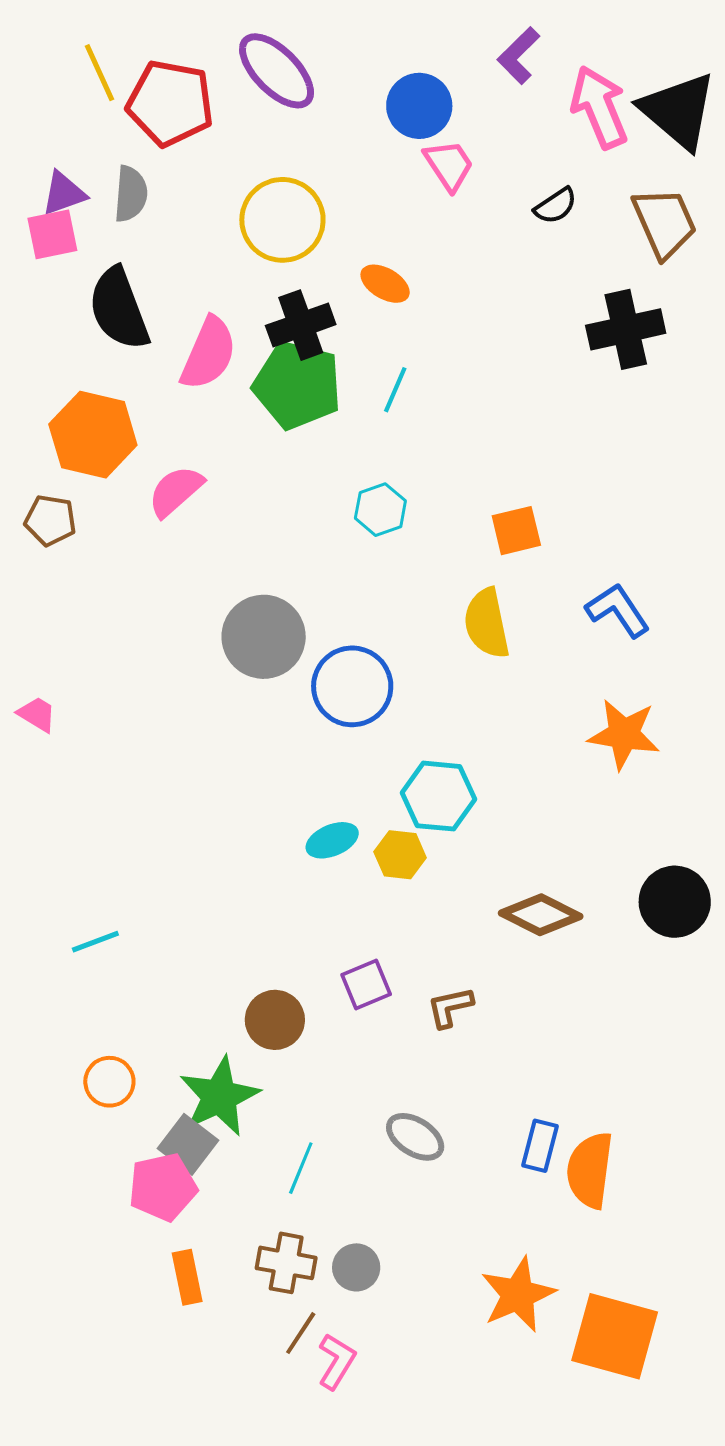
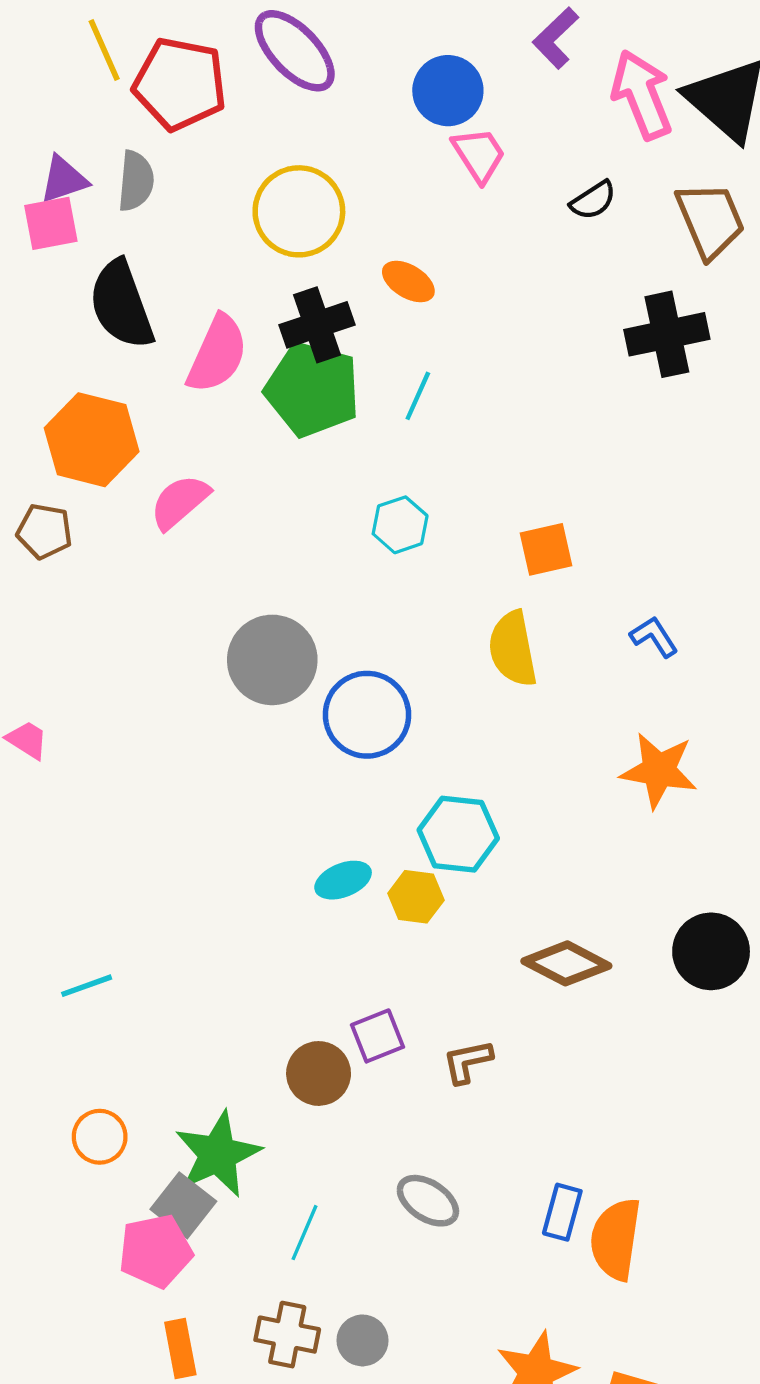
blue L-shape: (618, 610) -> (654, 637), size x0.7
brown circle: (275, 1020) -> (319, 1073), moved

